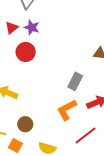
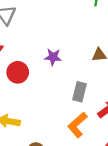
purple star: (32, 27) -> (53, 57), moved

